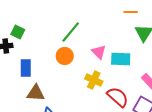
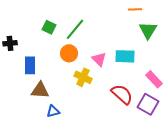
green square: (18, 32) -> (49, 27), moved
pink triangle: (99, 52) -> (99, 59), moved
yellow cross: (94, 80) -> (83, 77), moved

